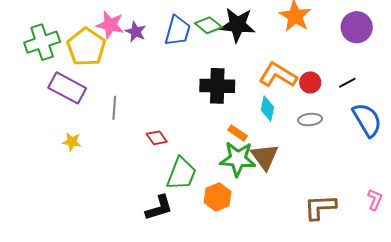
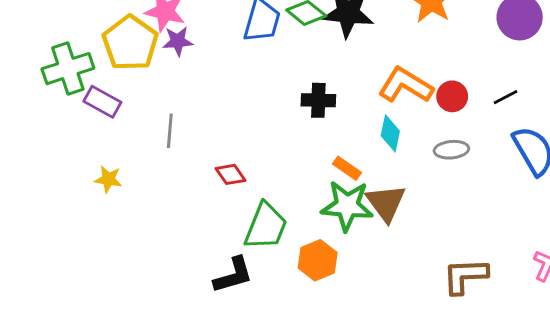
purple star: (136, 32) -> (178, 41), moved, turned -30
green cross: (42, 42) -> (68, 69), moved
black cross: (217, 86) -> (318, 100), size x0.7
purple rectangle: (67, 88) -> (102, 102), size x0.7

